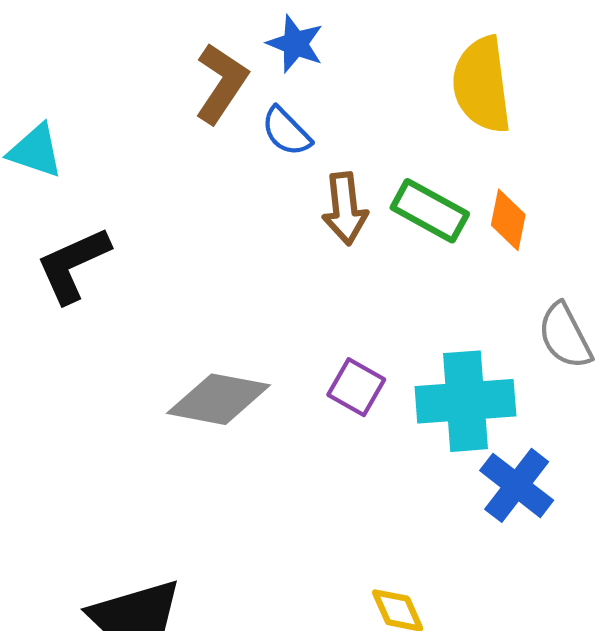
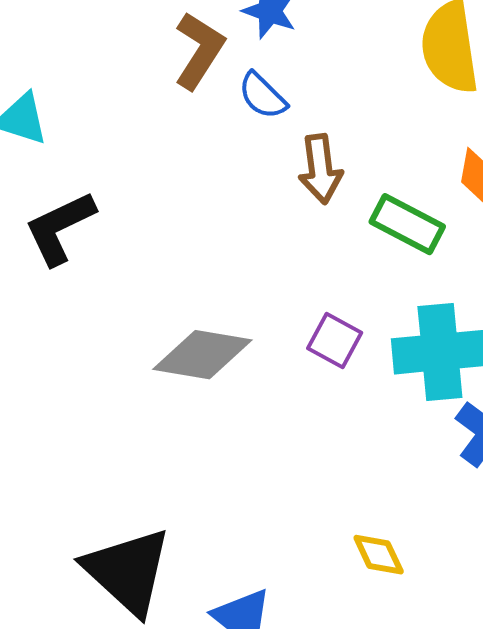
green rectangle: (430, 211) -> (407, 224), moved

